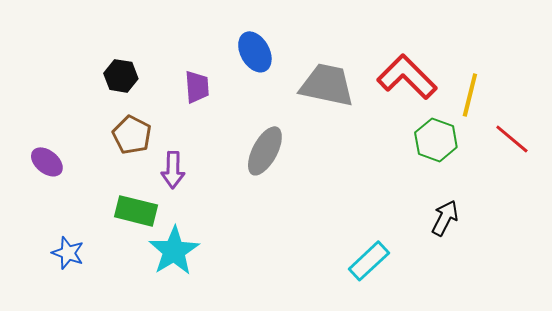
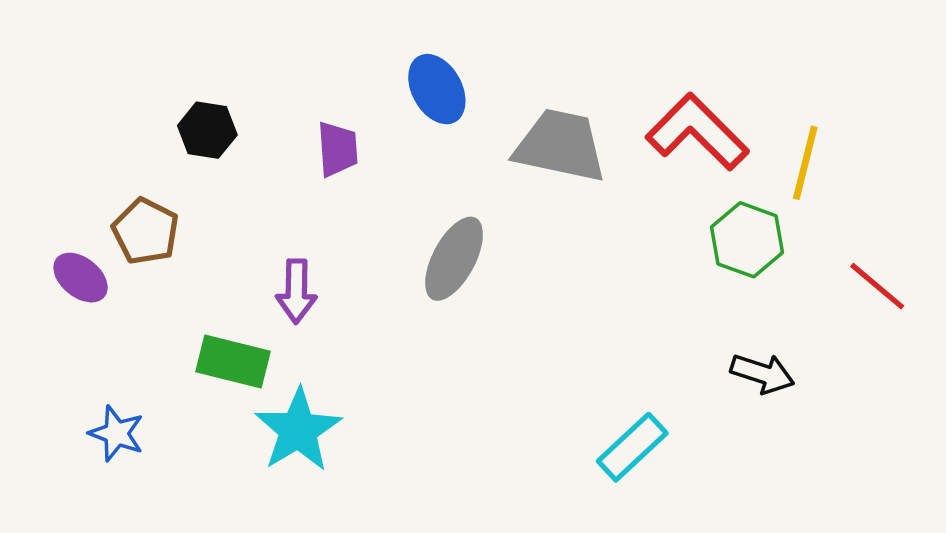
brown pentagon: (132, 135) -> (146, 231), moved
red line: (512, 139) -> (877, 286), moved
black arrow: (445, 218) -> (762, 373), turned 81

